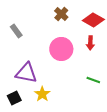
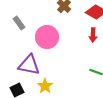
pink circle: (61, 49) -> (47, 37), moved

